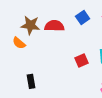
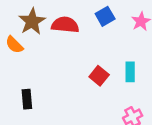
brown star: (30, 25) -> (32, 21), turned 30
red square: (82, 61) -> (99, 76), turned -32

